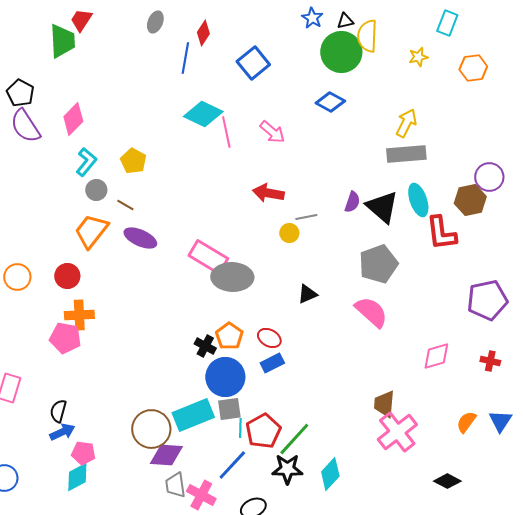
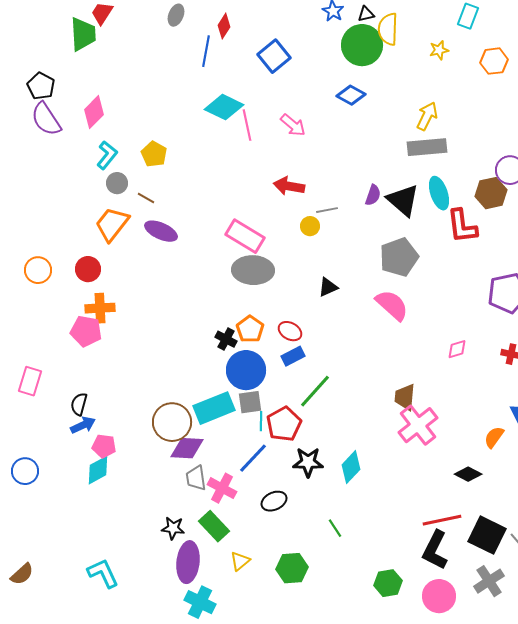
pink rectangle: (208, 257) -> (245, 236), moved
pink diamond: (436, 356) -> (457, 349), size x0.7
orange semicircle: (466, 422) -> (494, 437), moved
green line: (294, 439) -> (315, 391), moved

